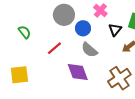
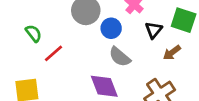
red line: (54, 48) -> (53, 53), moved

